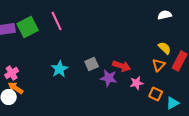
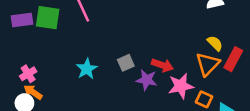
green square: (28, 27) -> (48, 18), turned 35
orange triangle: (159, 65) -> (208, 64), size x1.5
pink star: (137, 83) -> (181, 86), size x1.5

